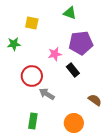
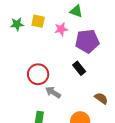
green star: (14, 44) -> (17, 24), moved
pink star: (55, 54) -> (61, 29), moved

